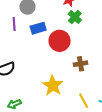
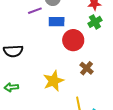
purple line: (14, 24) -> (35, 11), turned 56
brown cross: (81, 64) -> (87, 68), turned 32

